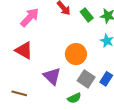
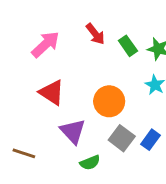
red triangle: (24, 50) -> (52, 93), moved
green semicircle: (74, 98) -> (90, 163), moved

